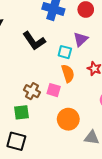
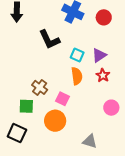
purple triangle: (81, 39) -> (99, 55), moved
pink square: (54, 90) -> (62, 99), moved
orange circle: (68, 119) -> (55, 121), moved

